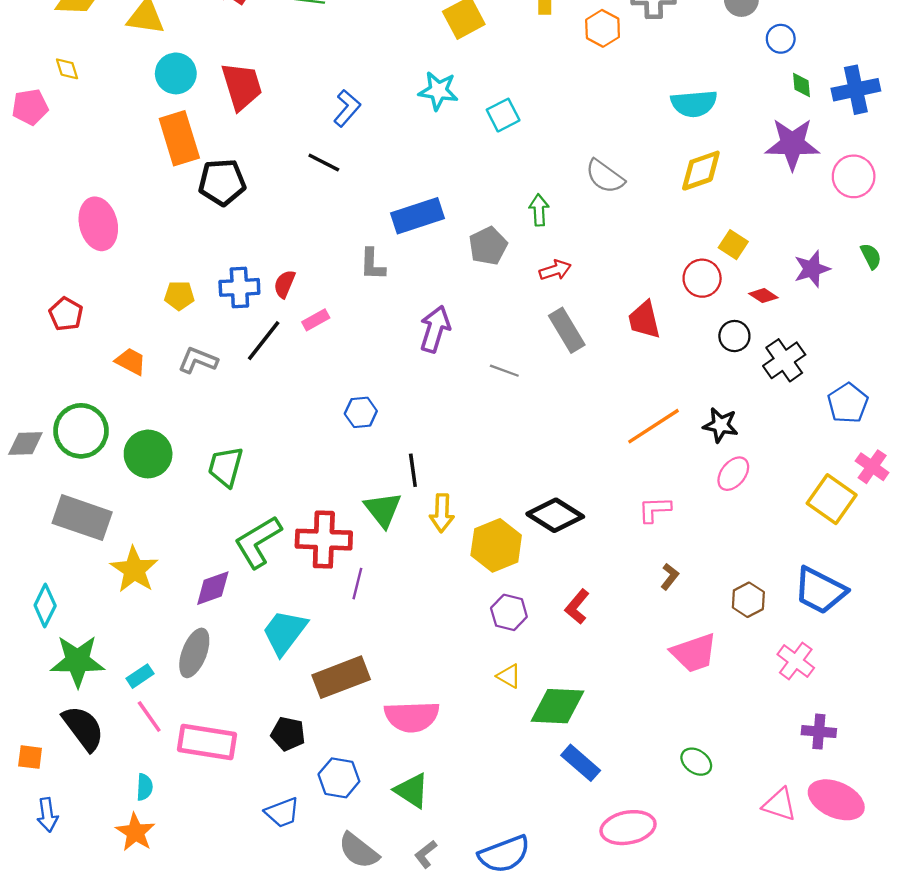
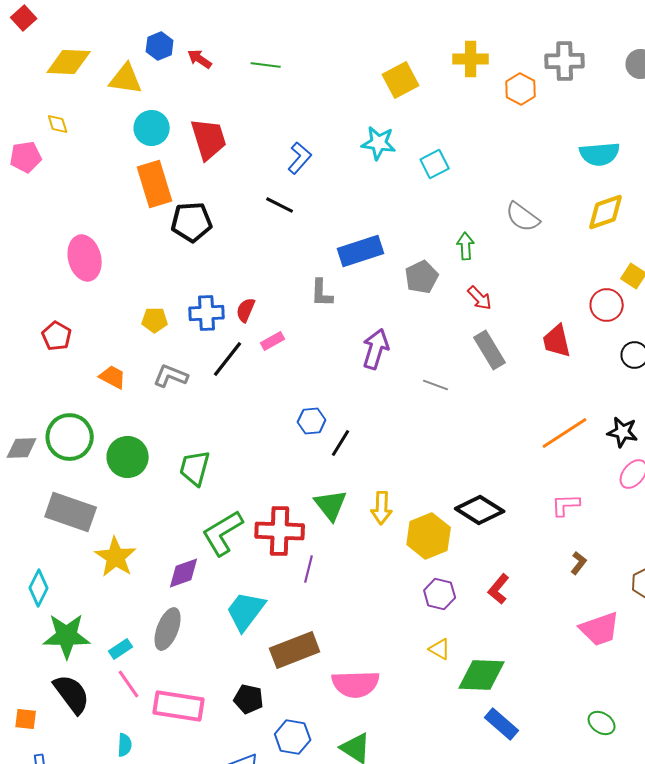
red arrow: (555, 270) -> (480, 298), turned 64
black line: (413, 470) -> (341, 443), moved, turned 40

